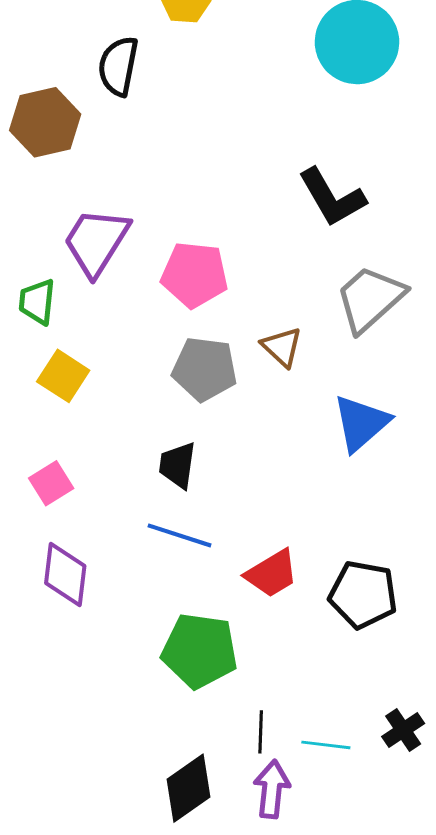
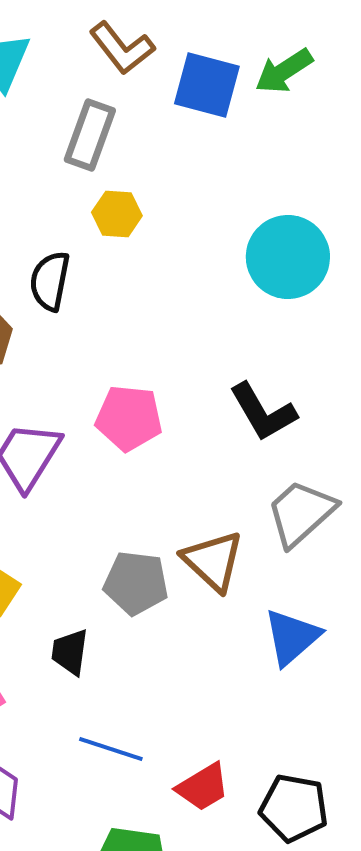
pink pentagon: (195, 275) -> (129, 418), moved
brown triangle: (282, 347) -> (213, 561), size x1.5
black trapezoid: (177, 465) -> (70, 652), moved

